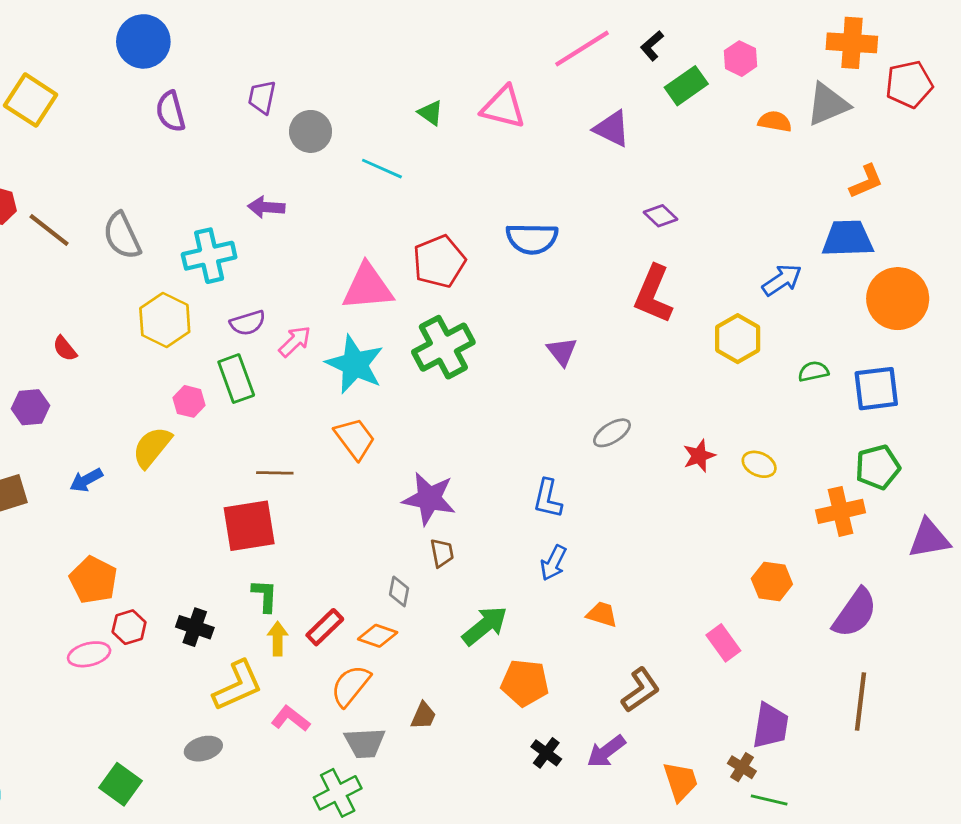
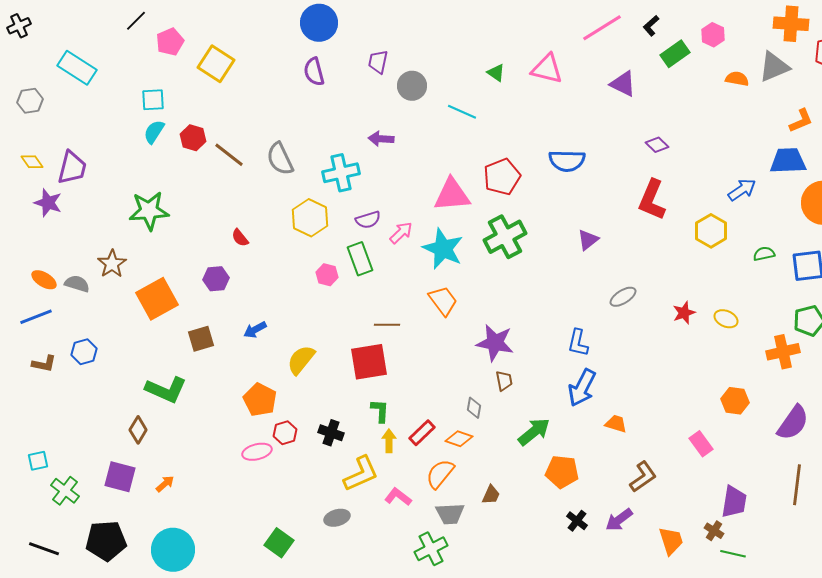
blue circle: (143, 41) -> (319, 23), moved
purple triangle: (562, 351) -> (588, 240), turned 30
yellow semicircle: (152, 447) -> (301, 360), moved
blue arrow: (553, 563) -> (582, 388), size x1.5

